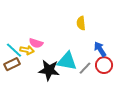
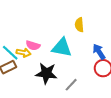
cyan triangle: (67, 61) -> (62, 48), moved
gray line: (85, 68) -> (71, 85), moved

